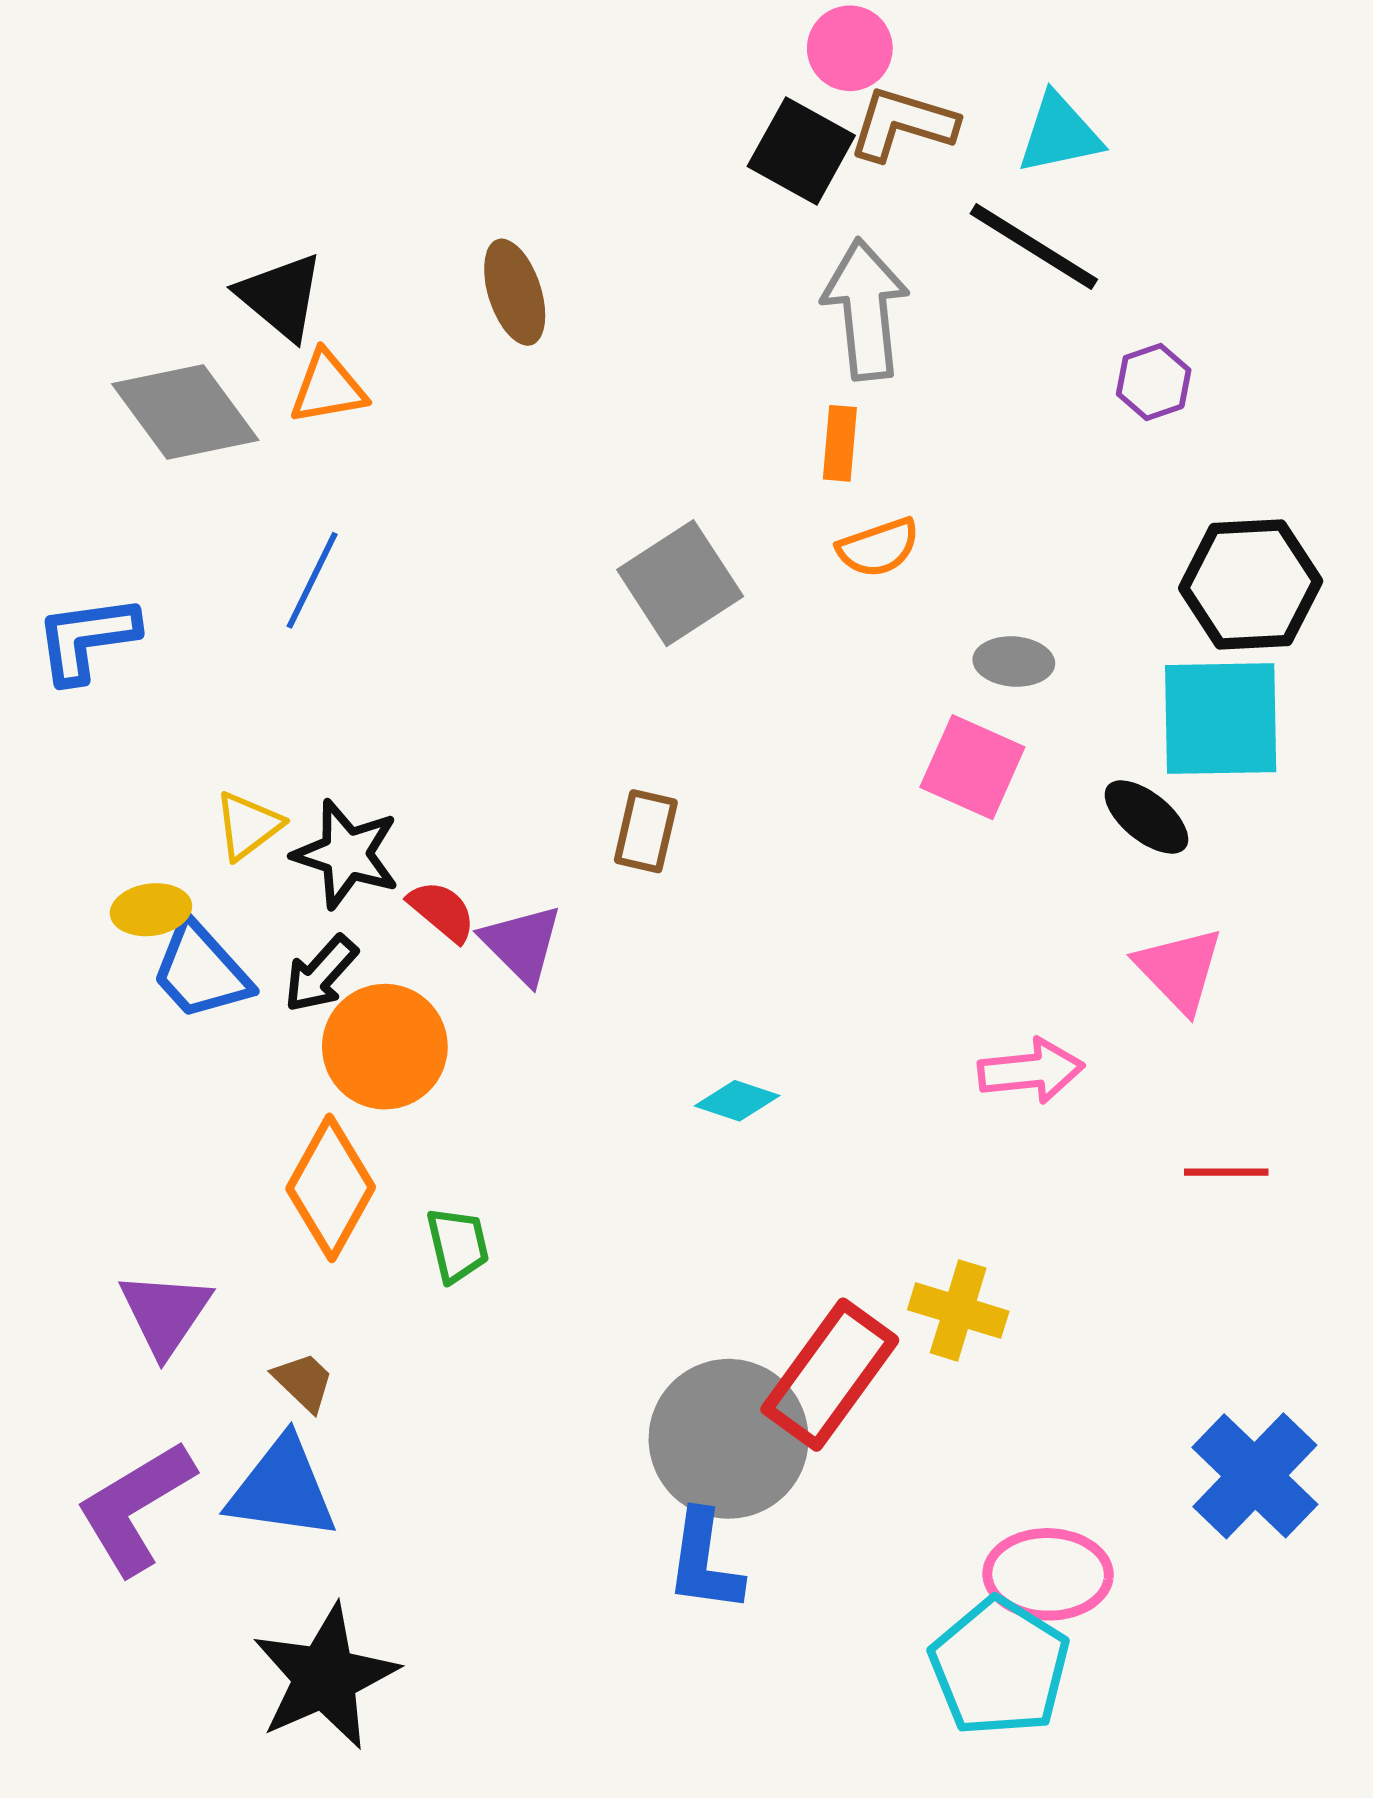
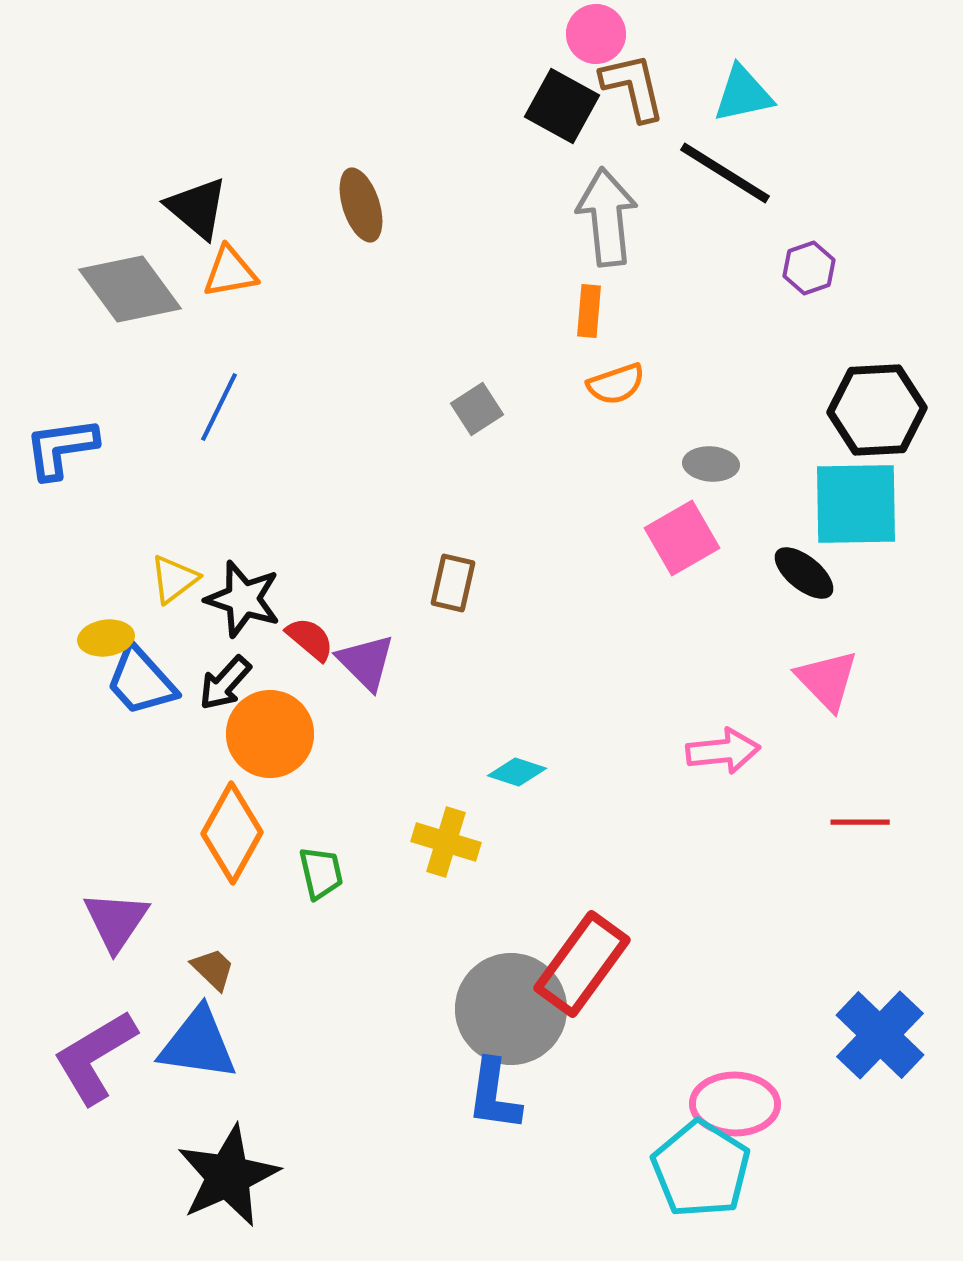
brown L-shape: (903, 124) -> (633, 87), turned 60
gray square: (680, 583) -> (477, 409), size x0.6
pink square: (972, 767) -> (682, 538), turned 36
yellow cross: (958, 1310) -> (446, 842), moved

